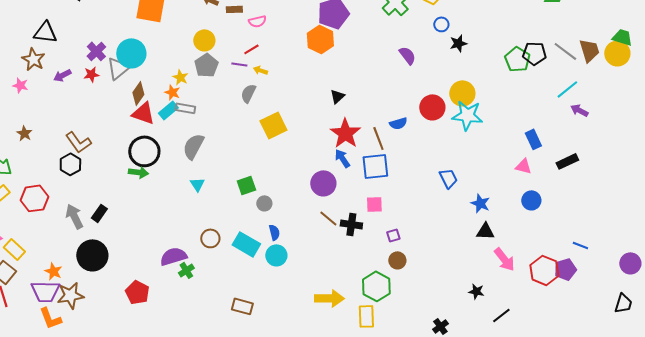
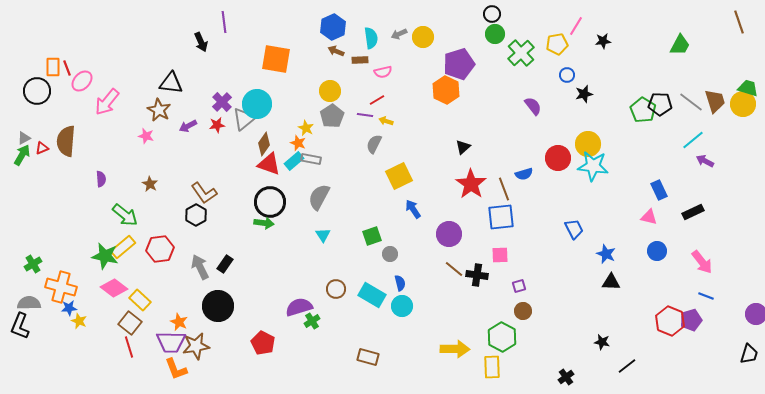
blue arrow: (342, 158) -> (413, 209), moved
pink arrow: (504, 259) -> (702, 262), moved

